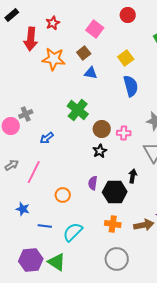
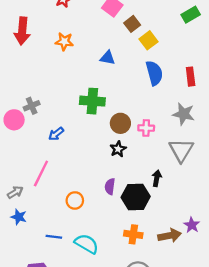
red arrow: (31, 39) -> (22, 31), moved
brown square: (84, 53) -> (132, 24), moved
orange star: (54, 59) -> (64, 41), size x0.7
green cross: (78, 110) -> (92, 101), turned -35
gray arrow: (12, 165) -> (15, 192), moved
blue star: (23, 209) -> (19, 217), moved
cyan semicircle: (73, 232) -> (87, 244), turned 75

